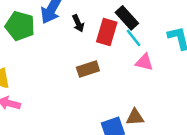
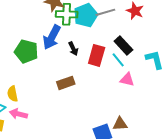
black rectangle: (127, 18) -> (123, 46), moved
brown rectangle: (88, 69) -> (66, 83), moved

